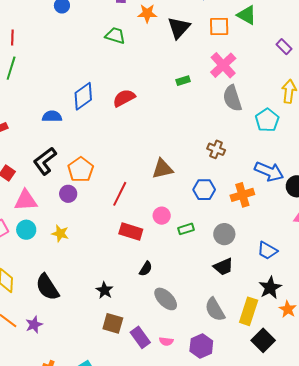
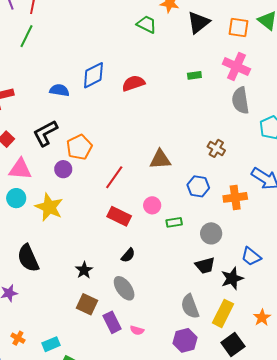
green trapezoid: (115, 36) -> (147, 24), moved
pink cross: (223, 65) -> (236, 66), turned -32
yellow star: (60, 233) -> (49, 207), size x1.6
black star: (270, 288) -> (232, 278), moved
gray ellipse: (166, 299) -> (124, 288), moved
purple hexagon: (201, 346) -> (185, 340), moved

